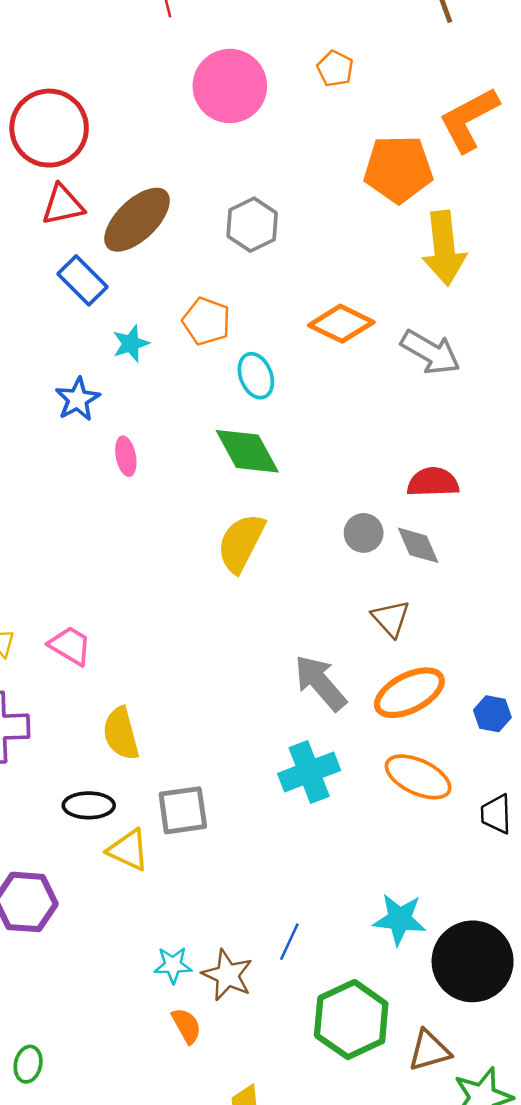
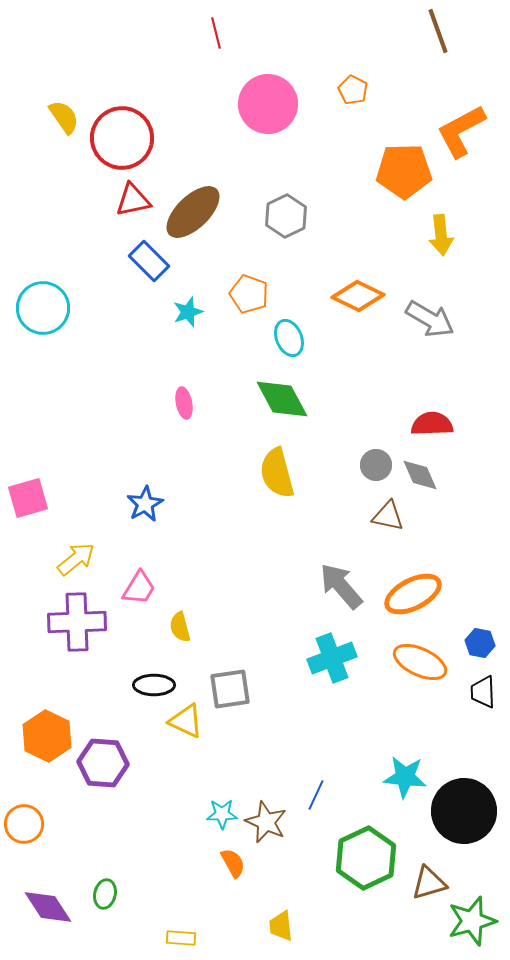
yellow arrow: (444, 248) -> (441, 235), size x0.7
blue star: (78, 399) -> (145, 504), moved
yellow semicircle: (241, 543) -> (277, 473), turned -42
brown triangle: (391, 618) -> (388, 516), moved, turned -36
pink trapezoid: (70, 646) -> (139, 588), moved, turned 90
blue hexagon: (492, 714) -> (480, 643), moved
yellow semicircle: (121, 734) -> (180, 627), size x0.7

